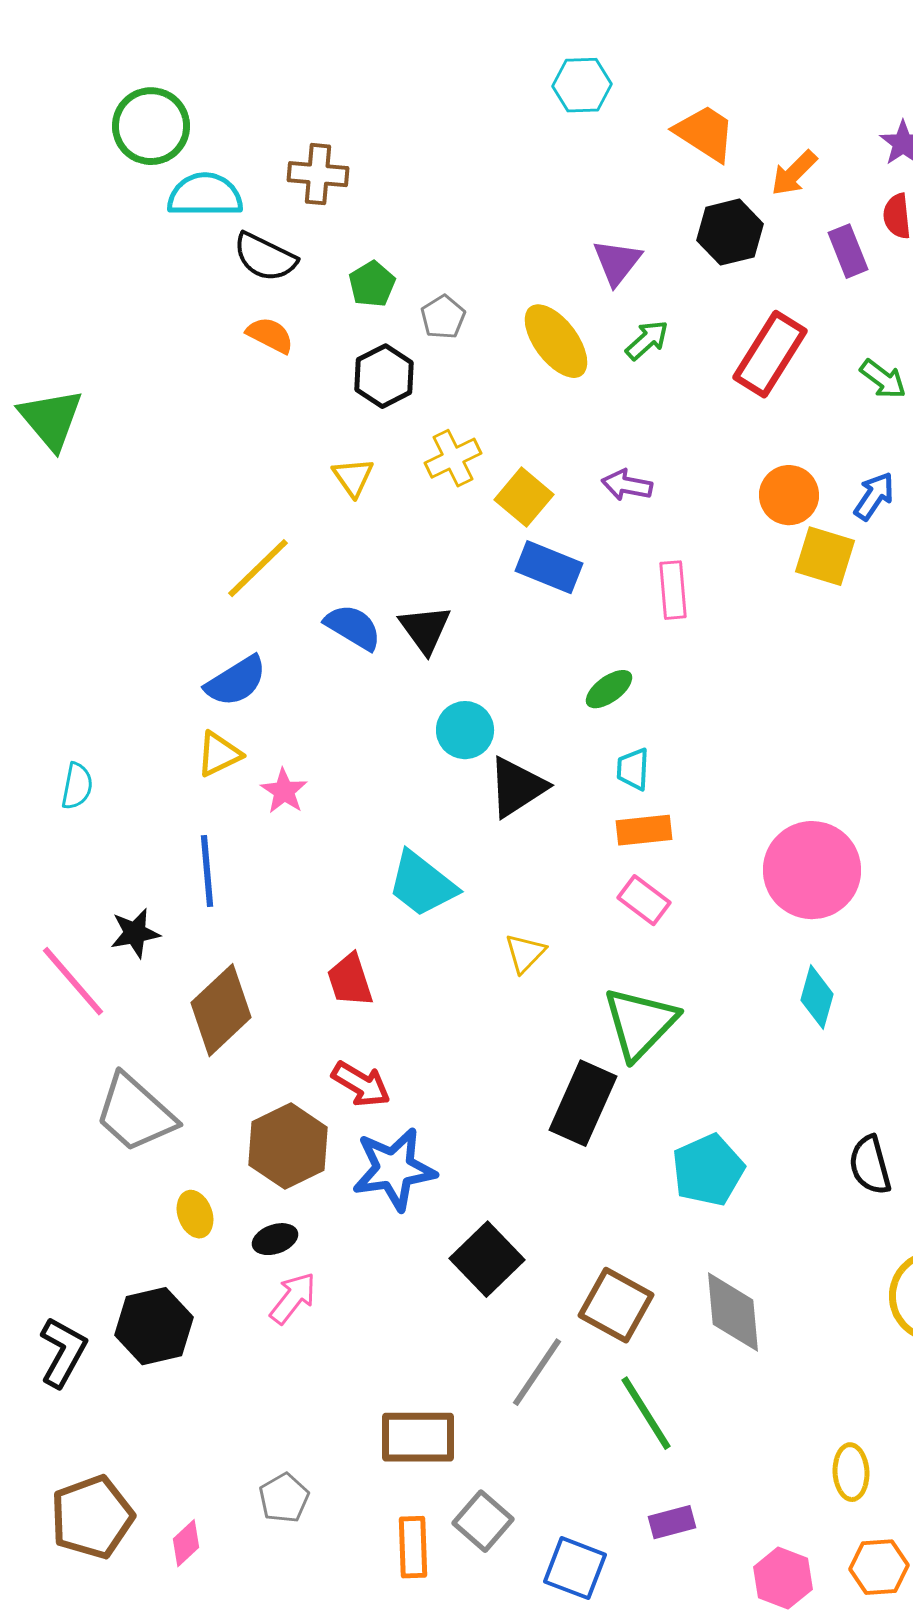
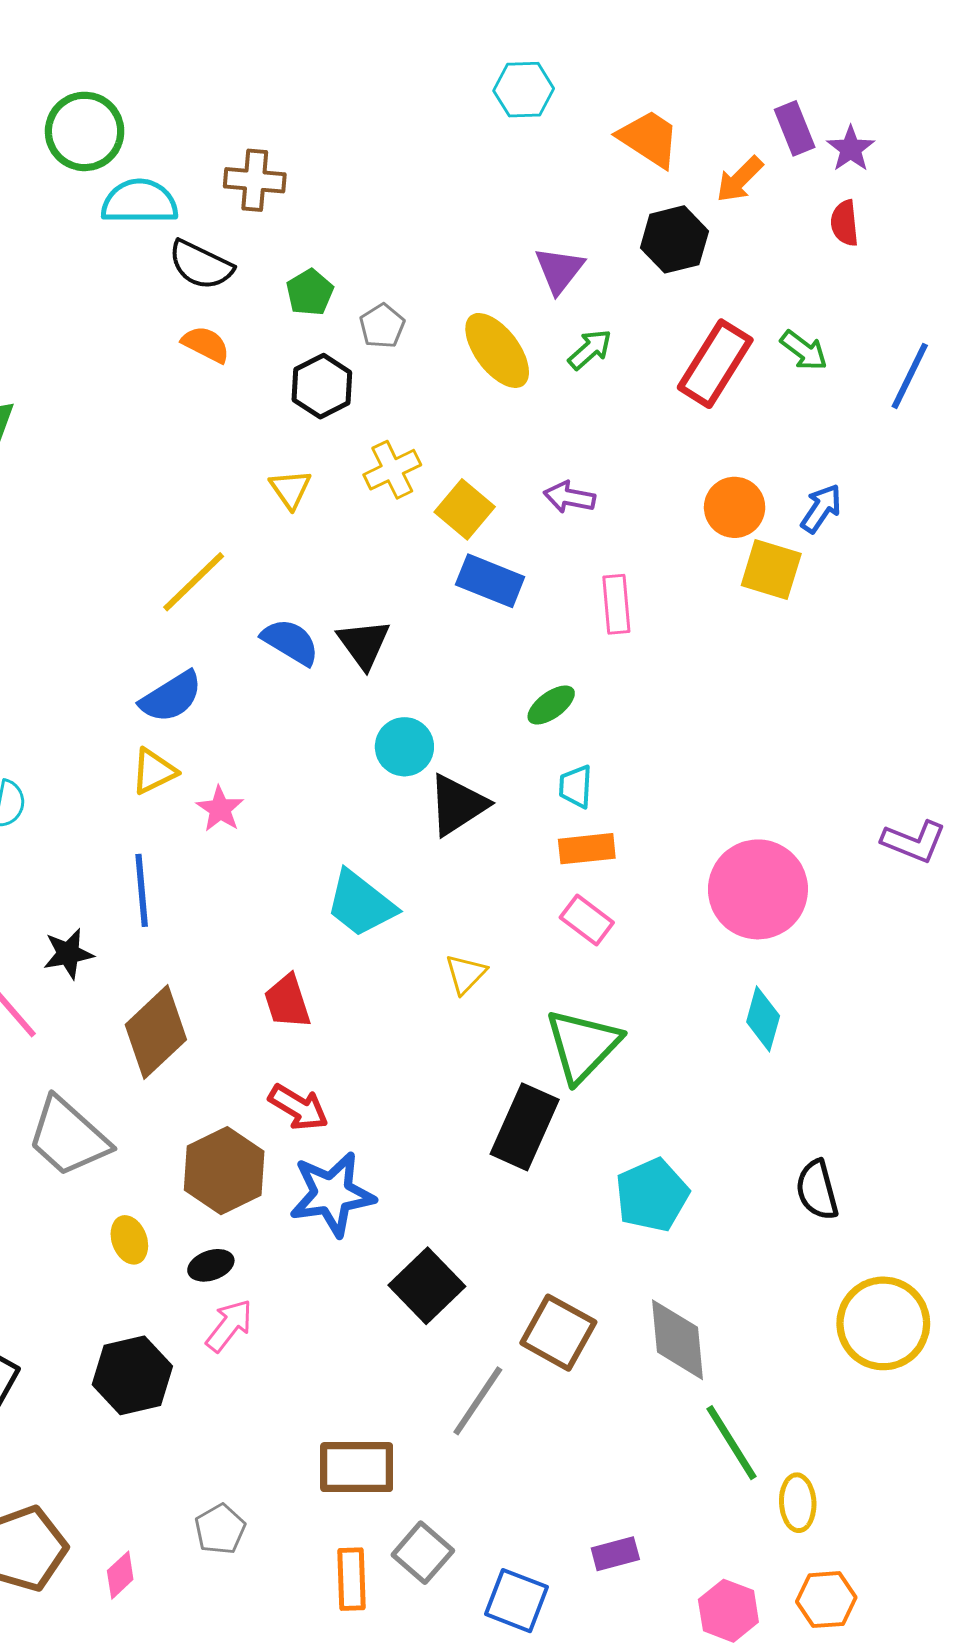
purple rectangle: (848, 251) -> (795, 128), moved
green arrow: (883, 379) -> (804, 350), moved
black hexagon: (154, 1326) -> (132, 1375), moved
green line: (646, 1413) -> (731, 1443), moved

